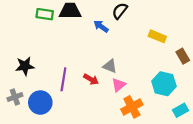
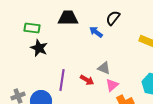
green rectangle: (45, 14) -> (32, 28), moved
black star: (25, 66) -> (39, 48), moved, turned 30

